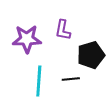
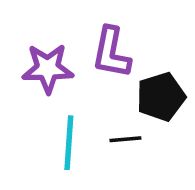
purple L-shape: (63, 30) -> (111, 53), size x1.4

